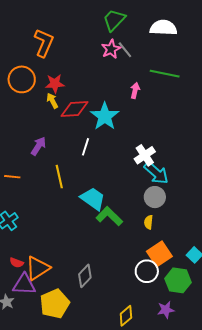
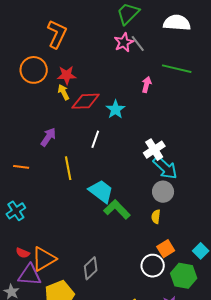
cyan star: (105, 116) -> (115, 109), size x0.7
orange square: (159, 254) -> (166, 249), size x0.7

